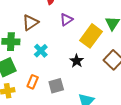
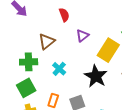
black star: (77, 61) -> (96, 76), size x1.6

